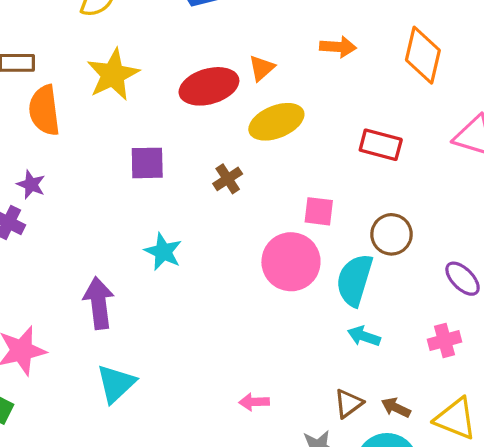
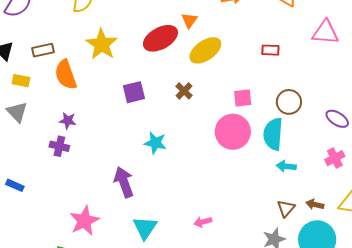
red rectangle: (381, 145) -> (270, 50), size x0.7
pink arrow: (254, 402) -> (203, 222), moved

